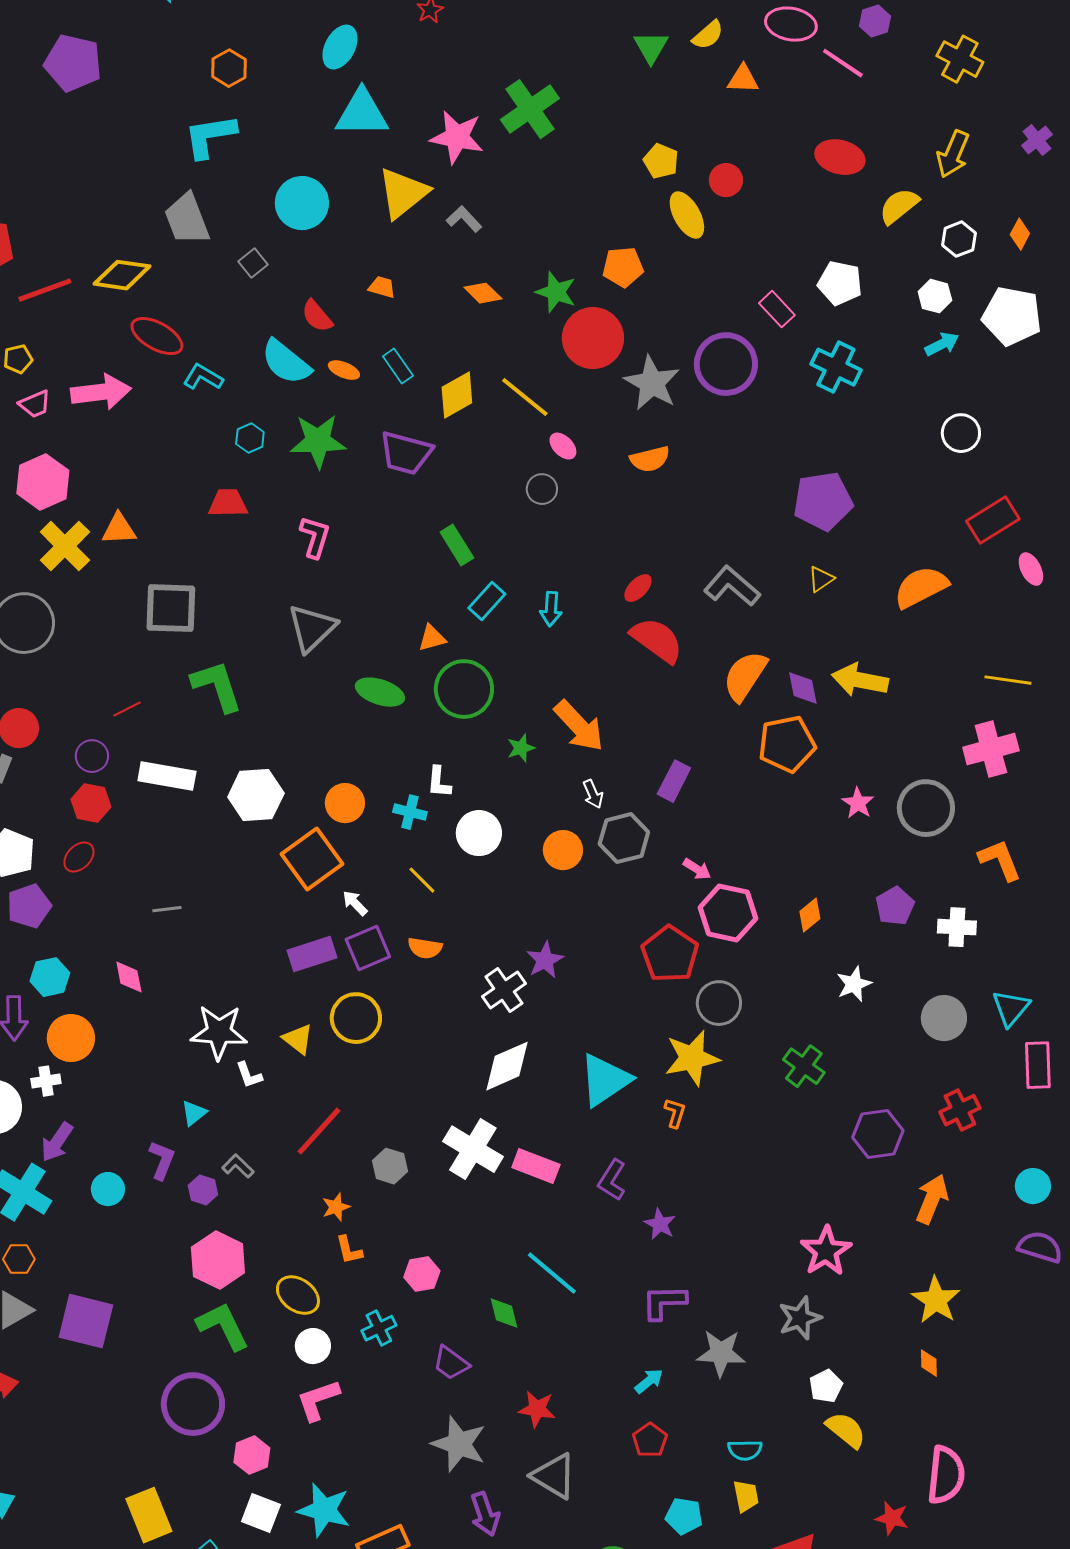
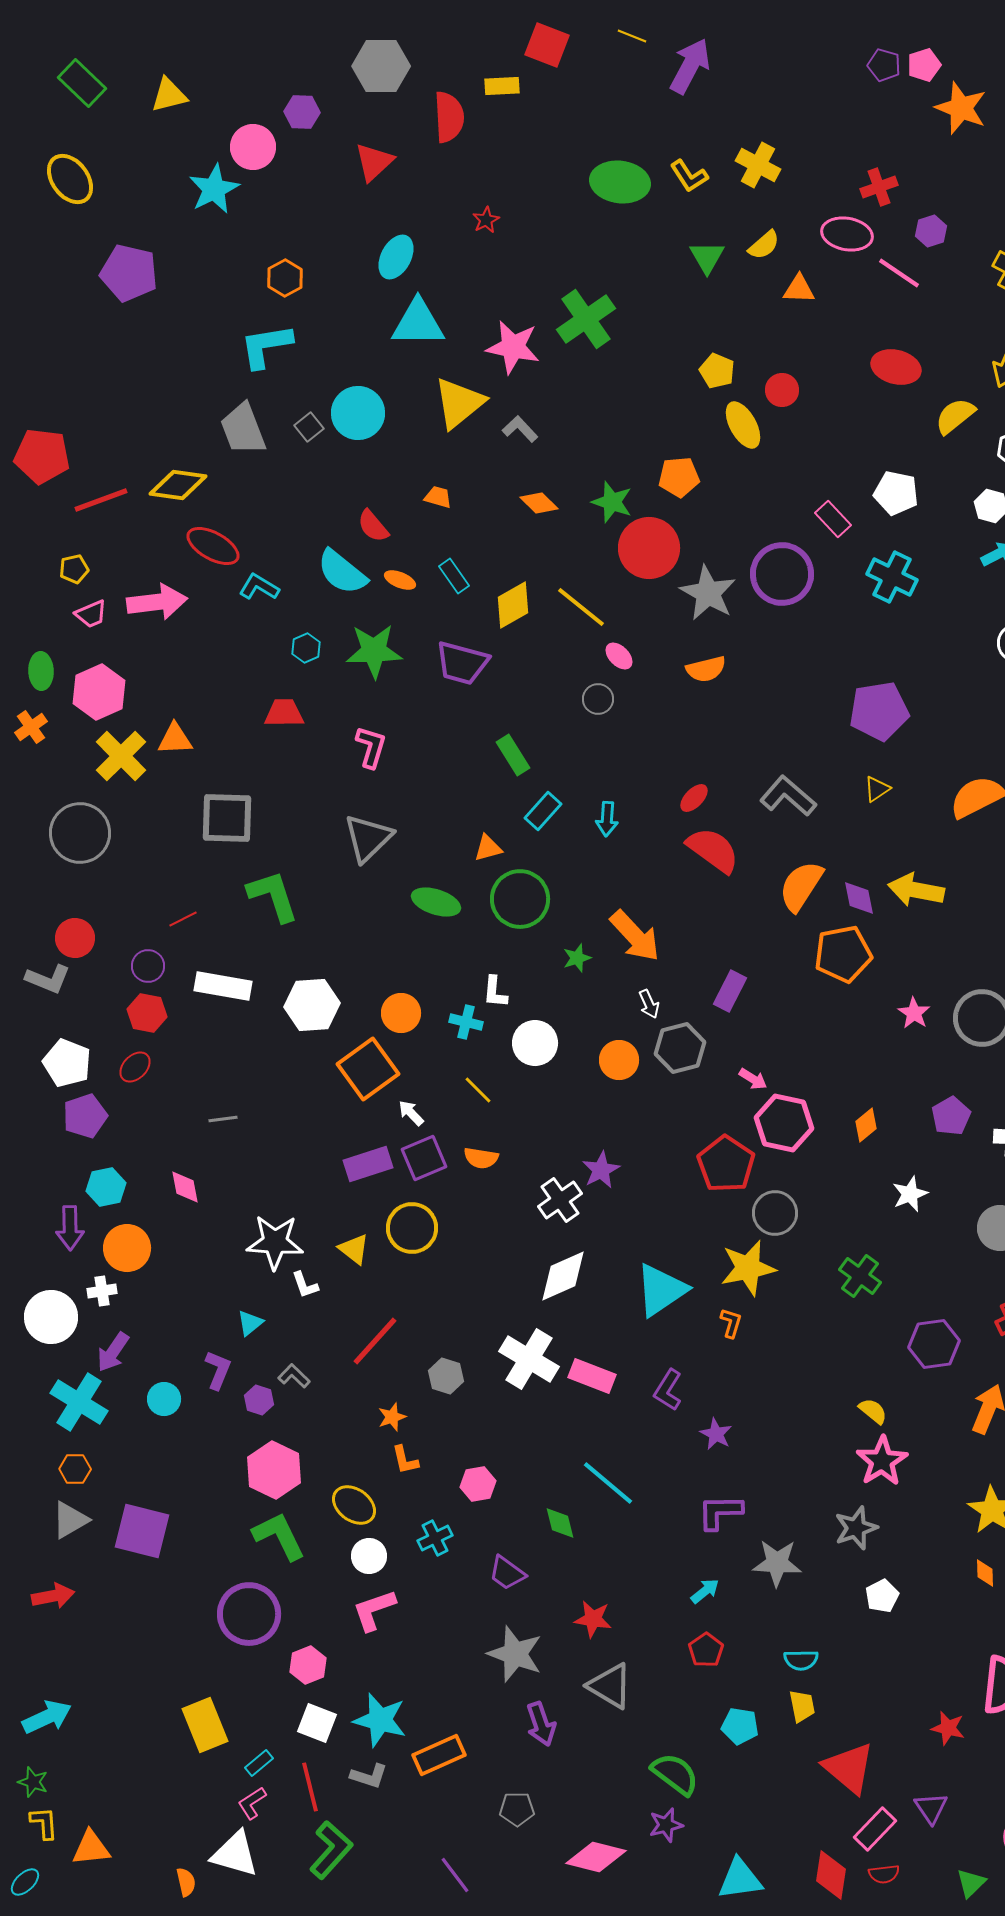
gray square: (253, 263) -> (309, 427), moved
yellow semicircle: (846, 1430) -> (873, 1411), moved, size x0.7

